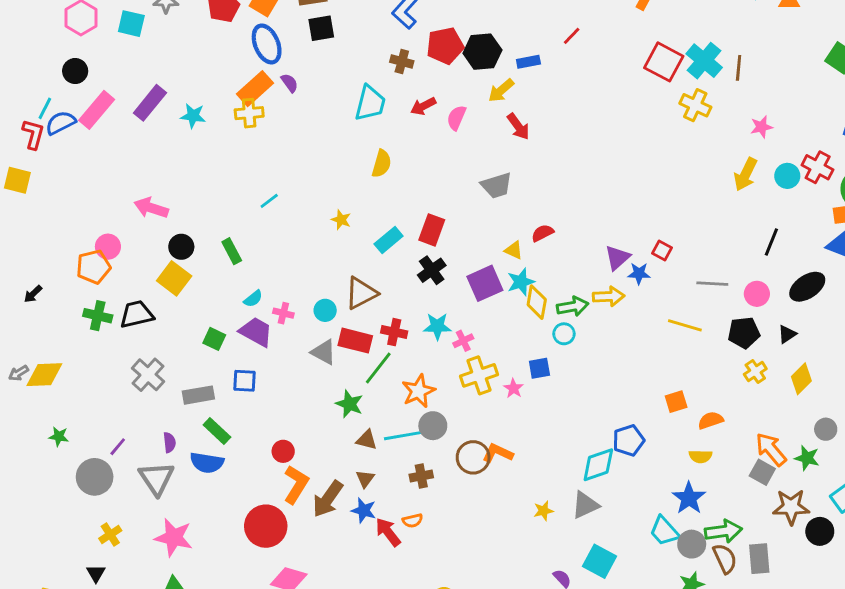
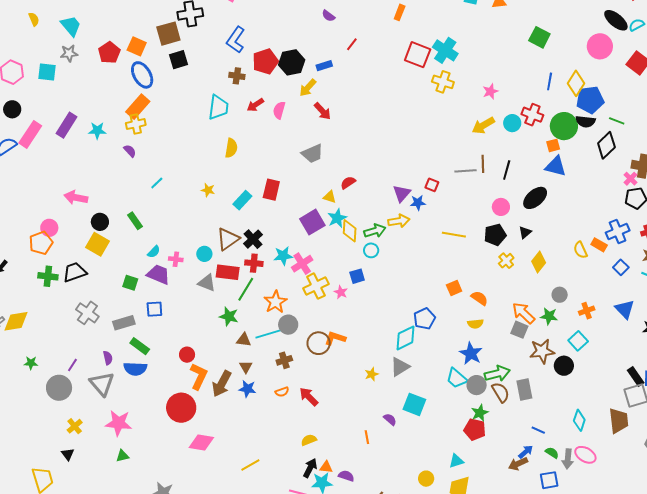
brown line: (739, 68) -> (483, 164), moved
purple semicircle: (290, 83) -> (130, 151), moved
yellow arrow: (746, 174) -> (483, 125), turned 40
black cross: (432, 270) -> (253, 239), moved
gray line: (712, 284) -> (465, 171), moved
pink cross: (463, 341) -> (302, 264), size x1.5
orange semicircle: (711, 420) -> (479, 298), turned 60
red arrow: (388, 532) -> (309, 397), moved

